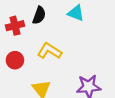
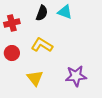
black semicircle: (39, 15) -> (42, 13), moved

